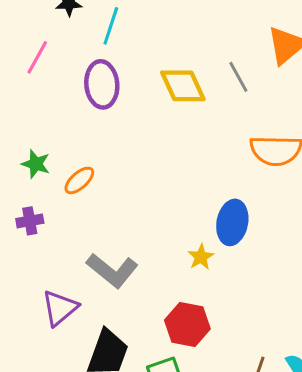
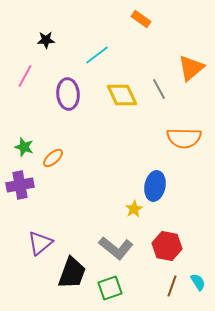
cyan line: (111, 26) -> (97, 55), moved, turned 35
purple cross: (30, 221) -> (20, 185), size x1.5
gray L-shape: (112, 270) -> (116, 248), moved
red hexagon: (187, 324) -> (167, 246), moved

